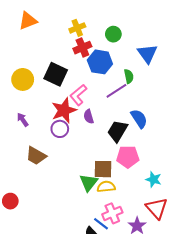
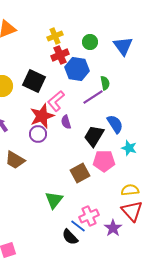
blue triangle: (147, 54) -> (123, 46), moved
brown square: (103, 169) -> (80, 173), turned -30
cyan star: (154, 179) -> (129, 148), moved
green triangle: (89, 183) -> (54, 200), moved
yellow semicircle: (106, 187) -> (130, 190), moved

